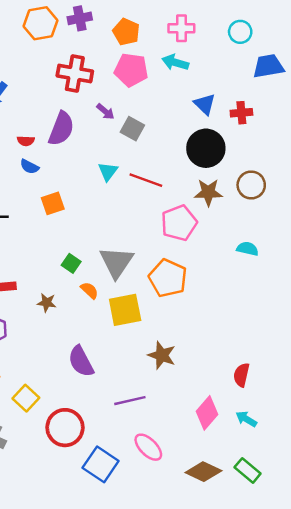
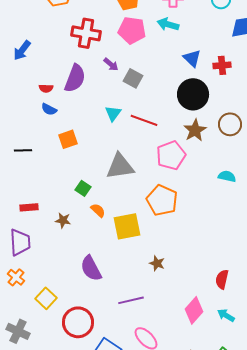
brown star: (208, 192) -> (195, 130), turned -30
gray triangle: (116, 262) -> (120, 166), moved, turned 48
brown star: (162, 355) -> (157, 263), size x0.7

